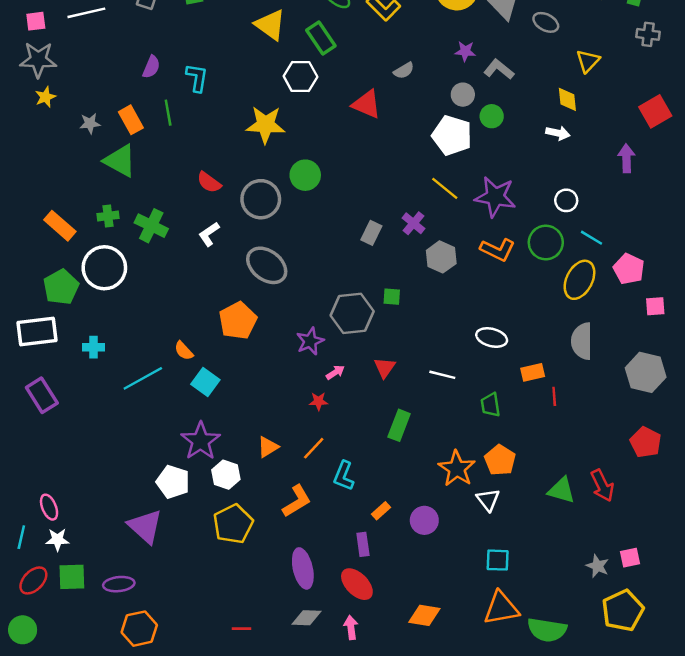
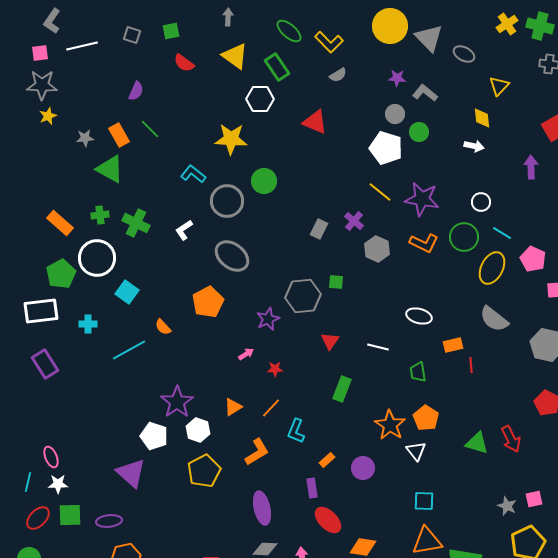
gray semicircle: (404, 70) -> (338, 75), moved
cyan L-shape: (197, 78) -> (193, 174), moved, turned -60
green line: (168, 113) -> (150, 129), turned -35
red semicircle: (209, 182) -> (184, 63), moved
gray semicircle: (582, 341) -> (494, 319), turned -52
pink arrow: (335, 372) -> (246, 354), moved
cyan square: (205, 382) -> (127, 292), moved
red ellipse: (357, 584) -> (328, 520), moved

